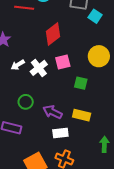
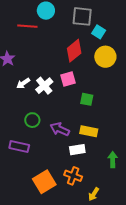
red diamond: (53, 34) -> (74, 51), moved
yellow circle: (99, 56) -> (105, 57), moved
white rectangle: (60, 133) -> (77, 150), moved

